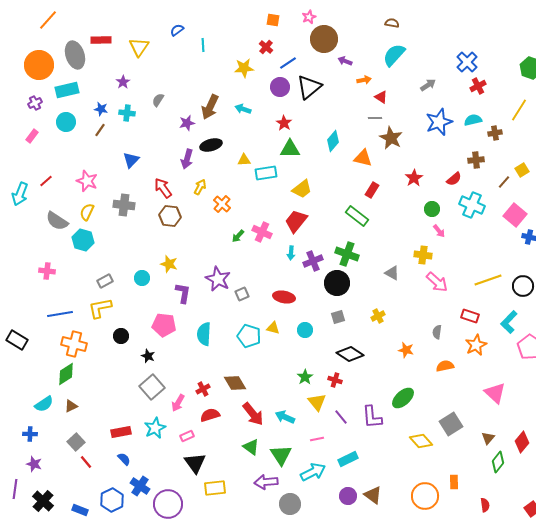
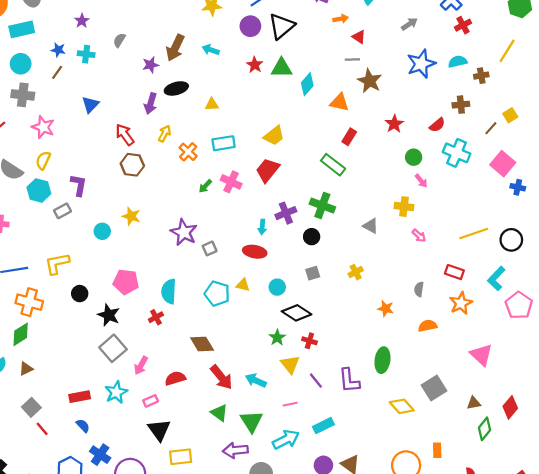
green triangle: (290, 149) -> (282, 68), moved
cyan rectangle: (266, 173) -> (224, 143), moved
gray cross: (124, 205) -> (23, 95), moved
cyan arrow: (291, 253) -> (262, 227), moved
gray rectangle: (105, 281) -> (63, 211), moved
pink arrow: (437, 282) -> (419, 236), size x0.6
black circle: (337, 283) -> (312, 237), size x0.6
purple L-shape: (183, 293) -> (79, 185), moved
black diamond: (350, 354) -> (297, 313), moved
black star: (148, 356) -> (109, 315), size x1.5
red cross: (203, 389) -> (156, 317), moved
green ellipse: (403, 398) -> (382, 360), turned -40
brown triangle: (488, 438) -> (474, 403), turned 40

